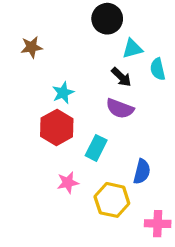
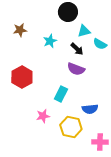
cyan semicircle: (158, 69) -> (100, 44), turned -48
cyan star: (63, 93) -> (50, 41), moved
red hexagon: (57, 127) -> (22, 77), moved
blue semicircle: (142, 172) -> (90, 109), turned 70

